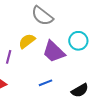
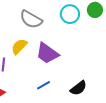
cyan circle: (78, 41) -> (70, 14), moved

